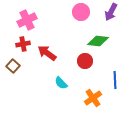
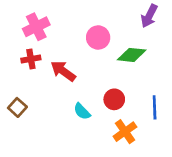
pink circle: (81, 12) -> (98, 38), moved
red circle: (85, 61) -> (114, 99), moved
brown square: (13, 66) -> (17, 107), moved

